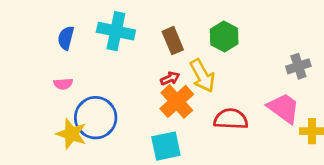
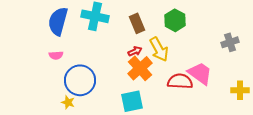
blue semicircle: (66, 38) -> (58, 21), size x1.6
pink trapezoid: (284, 108) -> (200, 73), moved
yellow star: (71, 134) -> (68, 102), moved, size x0.6

